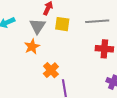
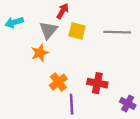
red cross: (104, 49) -> (97, 83), moved

